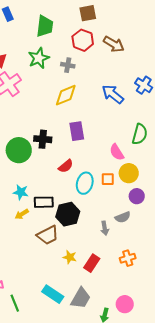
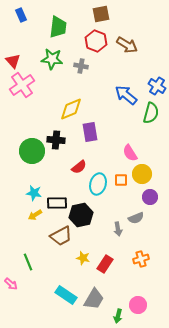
green star: (39, 58) -> (52, 59), turned 30
yellow diamond: (66, 95) -> (71, 109), moved
green semicircle: (140, 134) -> (151, 113), moved
green line: (15, 303) -> (28, 262), moved

